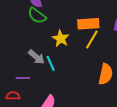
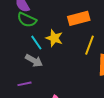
yellow line: (92, 40) -> (89, 45), moved
cyan line: (51, 63) -> (36, 43), moved

